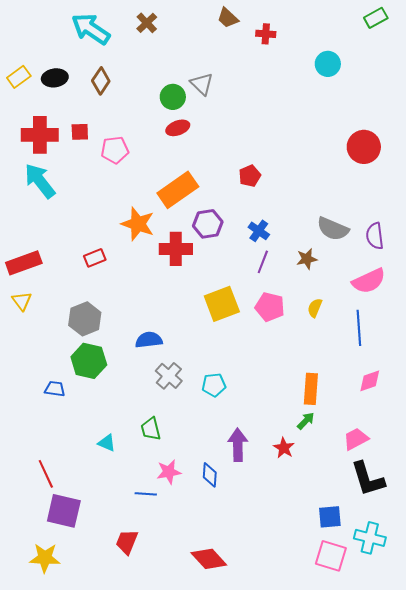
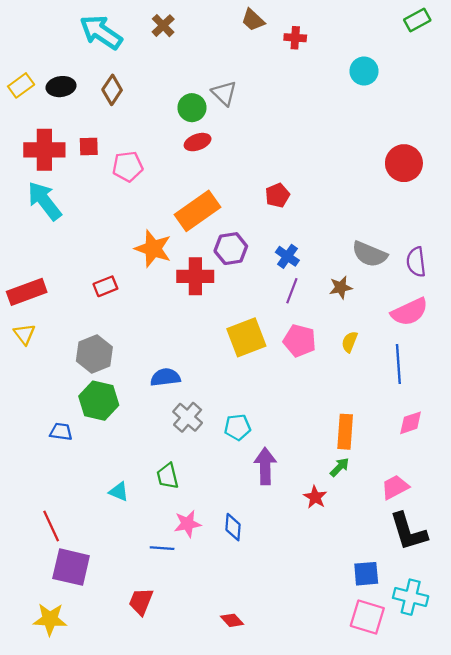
purple arrow: (238, 445) -> (265, 466), moved
red diamond: (209, 559) -> (232, 620), size x0.6

